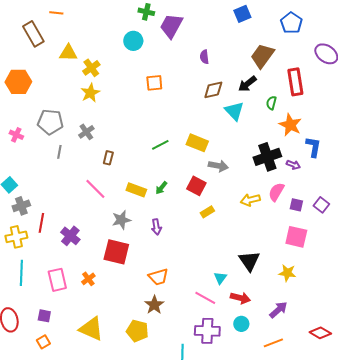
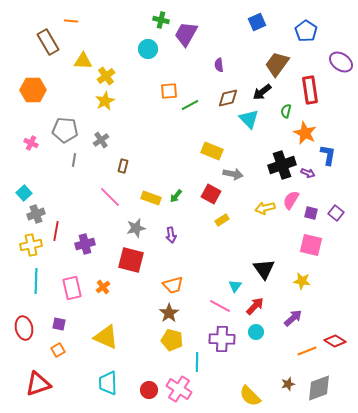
green line: (160, 145) -> (190, 105), moved
purple cross: (70, 236) -> (85, 244), turned 36
red arrow: (240, 298) -> (255, 306), turned -60
yellow pentagon: (137, 331) -> (172, 340), moved
orange line: (273, 343) -> (307, 351), moved

